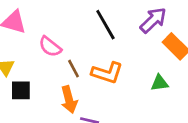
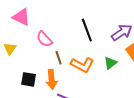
green triangle: (160, 83) -> (110, 63), moved, turned -40
black square: (21, 90) -> (29, 79), moved

